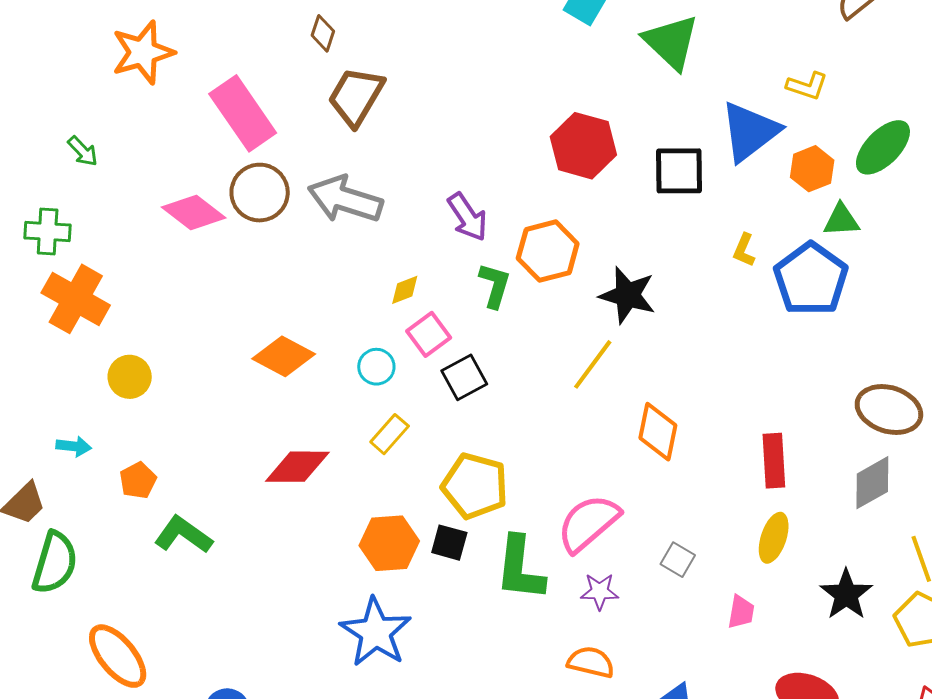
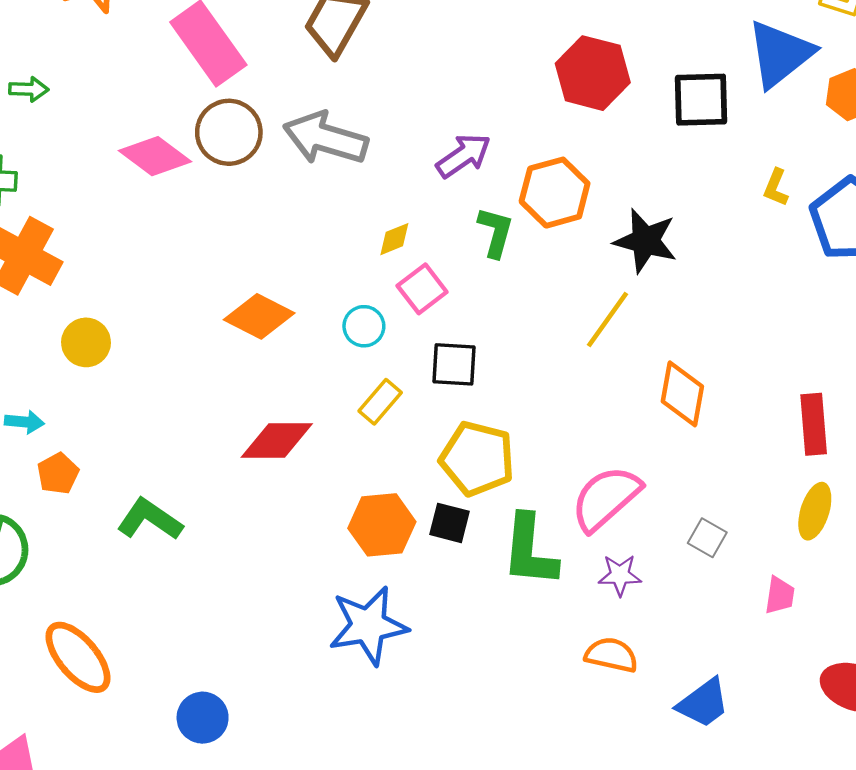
green arrow: (83, 151) -> (29, 89), turned -44
purple arrow: (467, 217) -> (464, 156), turned -90
black square: (464, 377) -> (454, 364), moved, turned 33
orange pentagon: (138, 480) -> (58, 474), moved
blue star: (376, 632) -> (368, 625), turned 30

